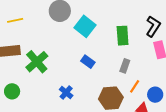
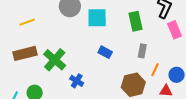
cyan square: (85, 26) -> (97, 18), turned -30
blue cross: (66, 92) -> (77, 81), moved

